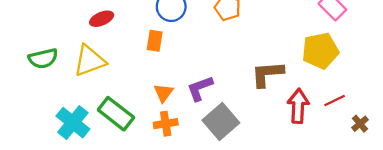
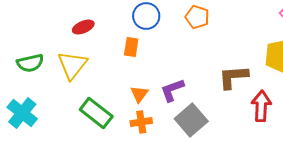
yellow triangle: (89, 61) -> (72, 65), turned -32
cyan cross: (73, 123) -> (22, 113), moved

